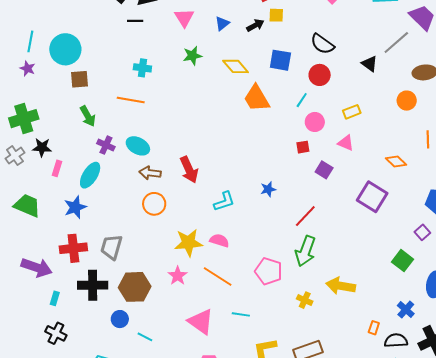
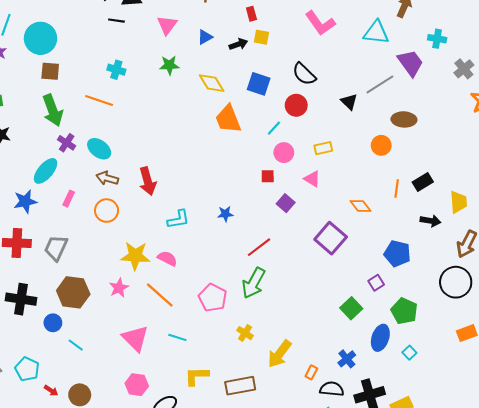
green arrow: (88, 116) -> (53, 110), size x1.4
pink rectangle: (57, 168) -> (69, 199), moved
black cross: (93, 285) -> (21, 299), moved
yellow arrow: (341, 286) -> (280, 354), moved, turned -72

